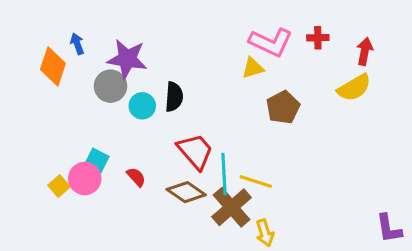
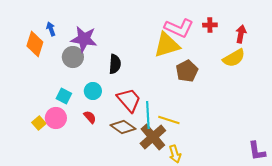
yellow triangle: (253, 68) -> (167, 45), size x1.8
cyan circle: (142, 106) -> (93, 91), moved
cyan square: (97, 160) -> (64, 96), moved

